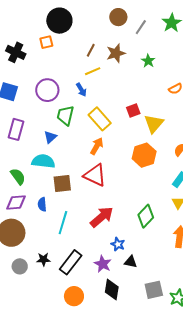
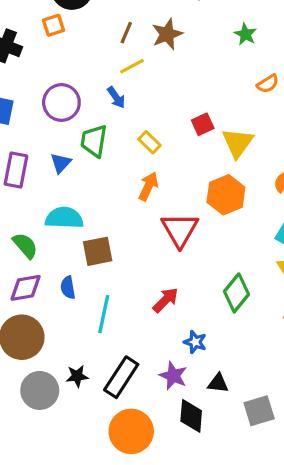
green star: (148, 61) -> (245, 34), moved
yellow rectangle: (100, 119) -> (149, 142), size x0.6
blue triangle: (50, 137) -> (61, 163), moved
red triangle: (95, 175) -> (180, 230), moved, turned 40
red arrow: (102, 217) -> (166, 300), size x0.7
black triangle: (131, 262) -> (218, 383), moved
gray circle: (20, 266) -> (40, 390), size x1.5
orange circle: (74, 296) -> (131, 431), size x1.4

